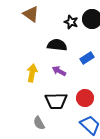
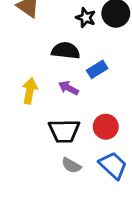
blue rectangle: (87, 58) -> (97, 69), moved
gray semicircle: (39, 123) -> (71, 165), moved, turned -32

